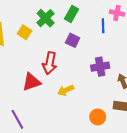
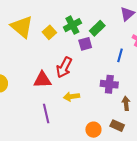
blue line: (103, 26) -> (120, 55), moved
purple square: (73, 40) -> (85, 44), moved, turned 32
purple line: (17, 119) -> (46, 114), moved

